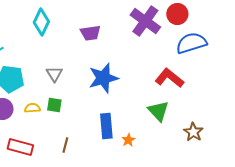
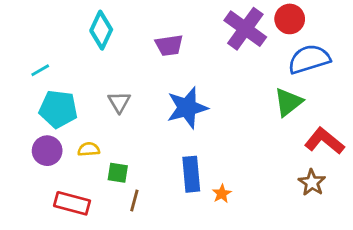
red L-shape: (169, 78) -> (324, 141), moved
green square: (54, 105) -> (118, 173), moved
green triangle: (158, 111) -> (288, 102), moved, turned 35

